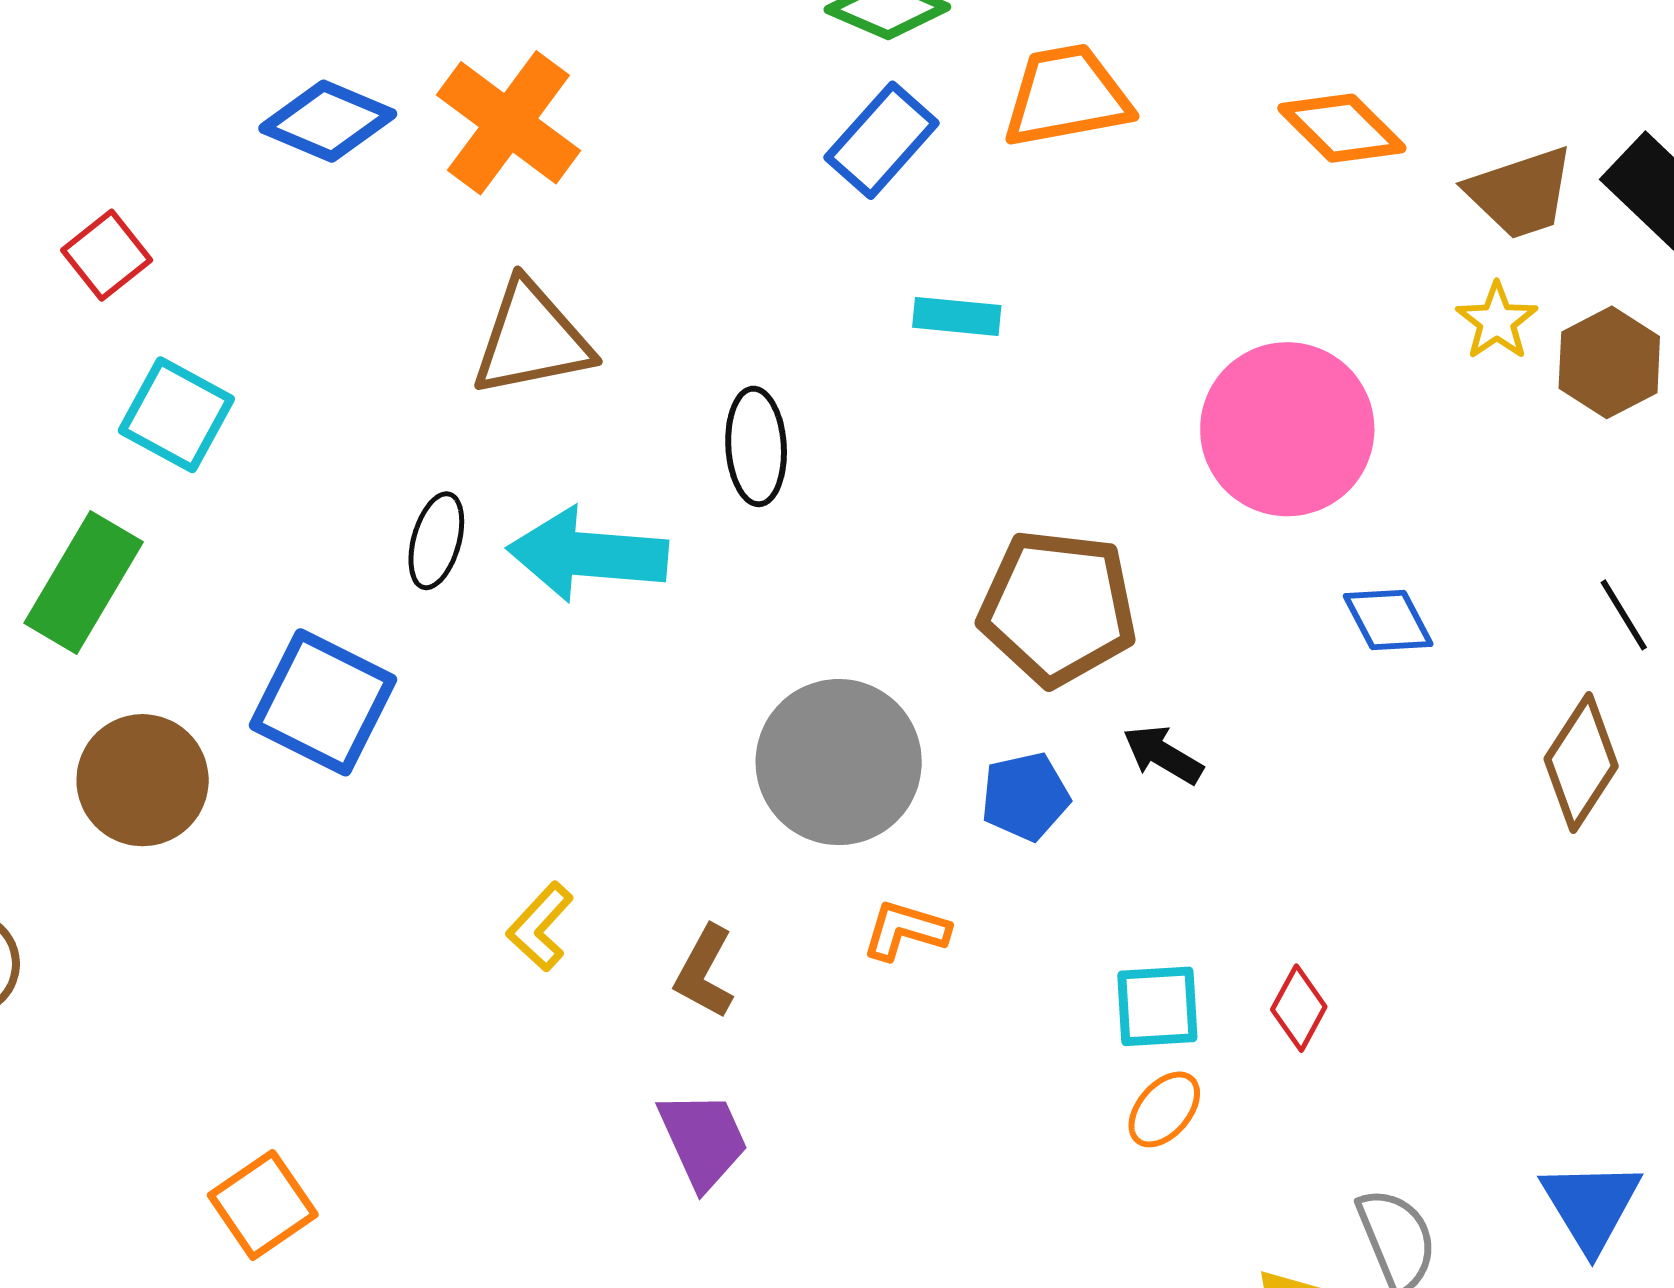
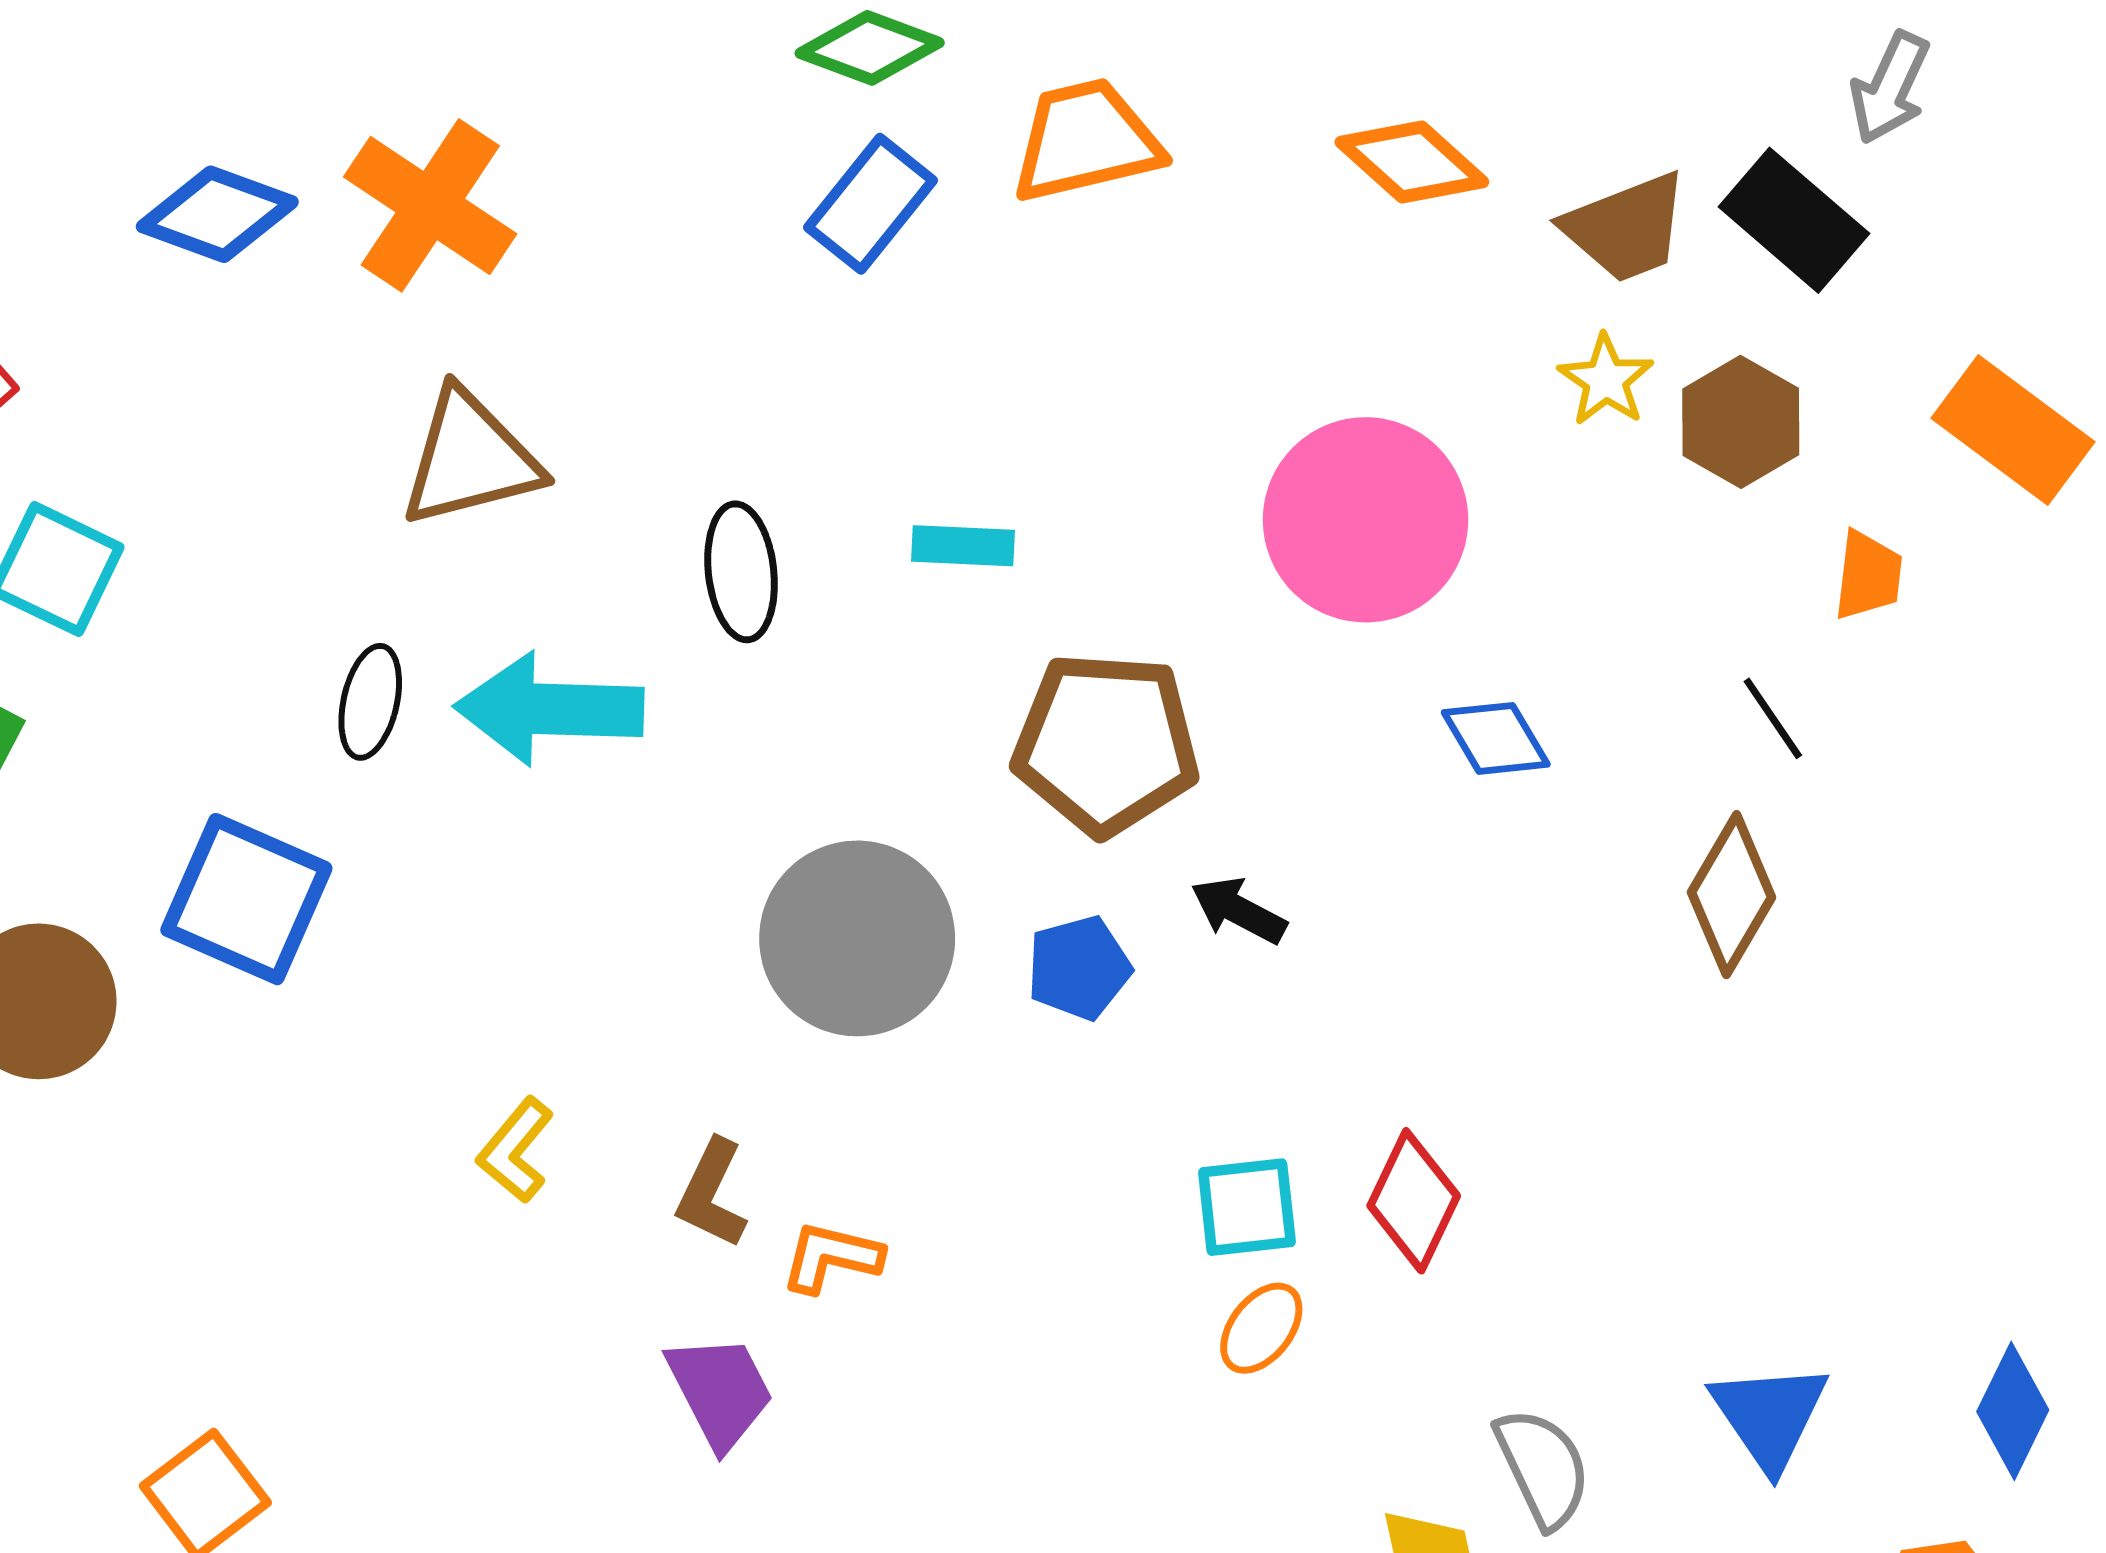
cyan rectangle: (957, 316) -> (963, 546), moved
orange L-shape: (906, 930) -> (831, 1257), moved
red diamond: (1299, 1008) -> (1414, 1201), size x1.4

